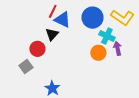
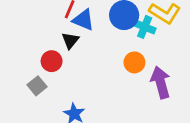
cyan cross: (107, 36) -> (145, 27), moved
purple arrow: (118, 48) -> (161, 82), moved, size x1.6

